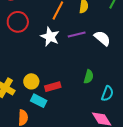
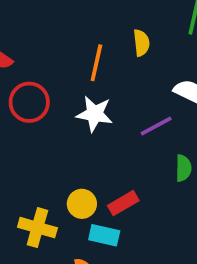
purple line: (77, 34) -> (156, 126), moved

